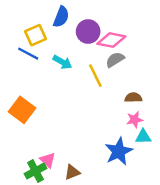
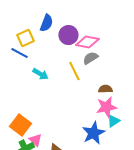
cyan arrow: (62, 62) -> (40, 74), moved
orange square: (22, 110) -> (20, 125), moved
pink star: (135, 120) -> (106, 107), size x1.5
cyan triangle: (143, 137) -> (113, 121), turned -32

